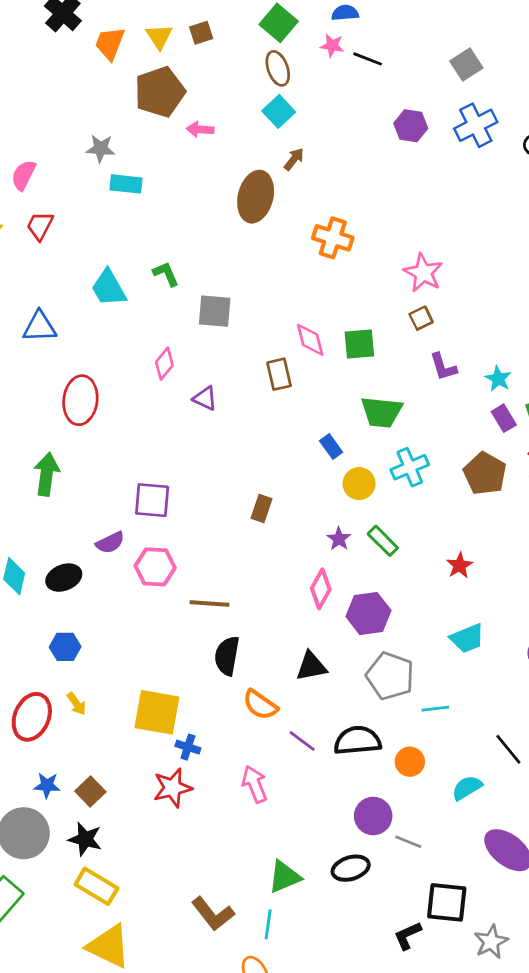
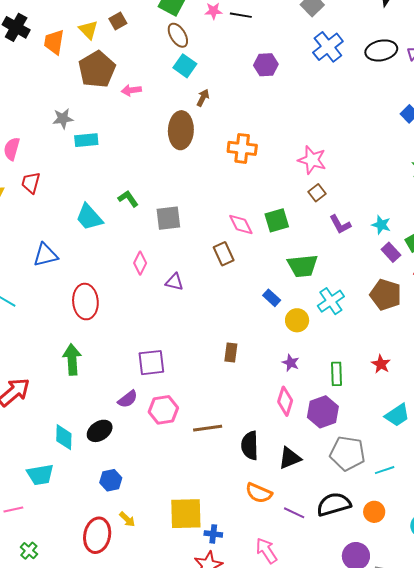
purple hexagon: (411, 126) -> (266, 65), moved
green rectangle: (383, 541) -> (336, 374), moved, turned 55
black semicircle: (227, 656) -> (250, 445), moved

